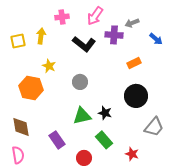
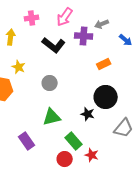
black star: (105, 113) -> (88, 114), moved
red star: (132, 154) -> (92, 155), moved
red circle: (84, 158) -> (65, 159), moved

